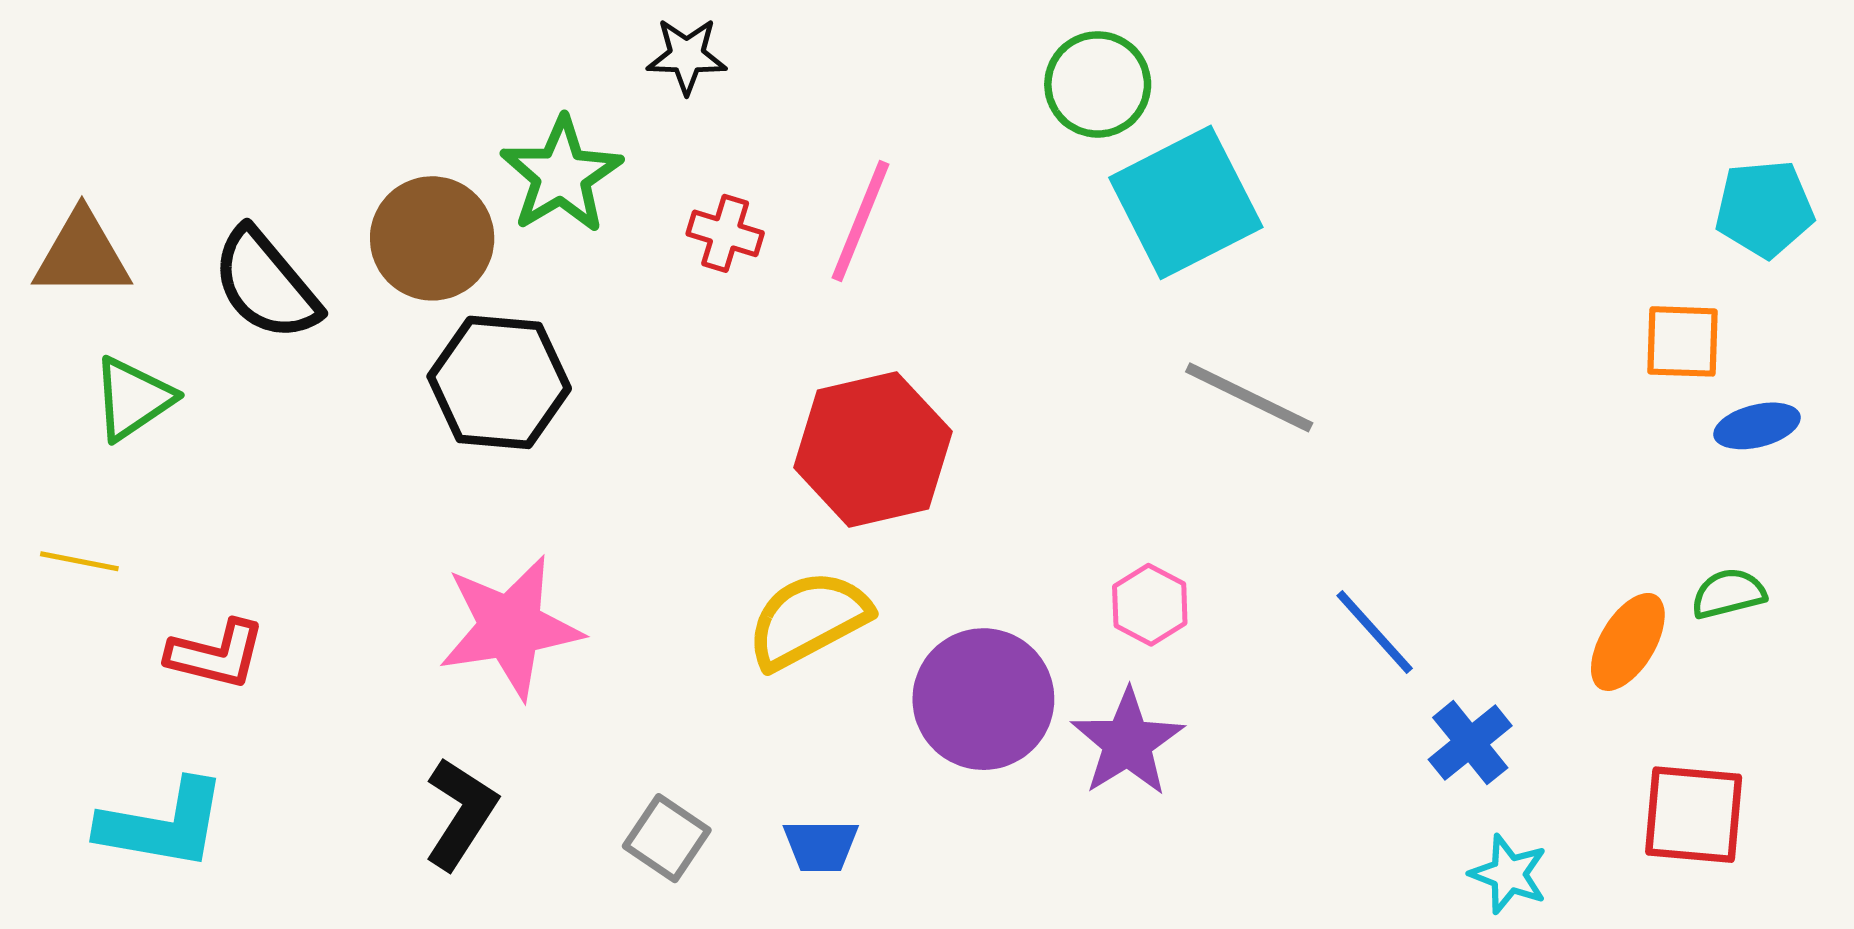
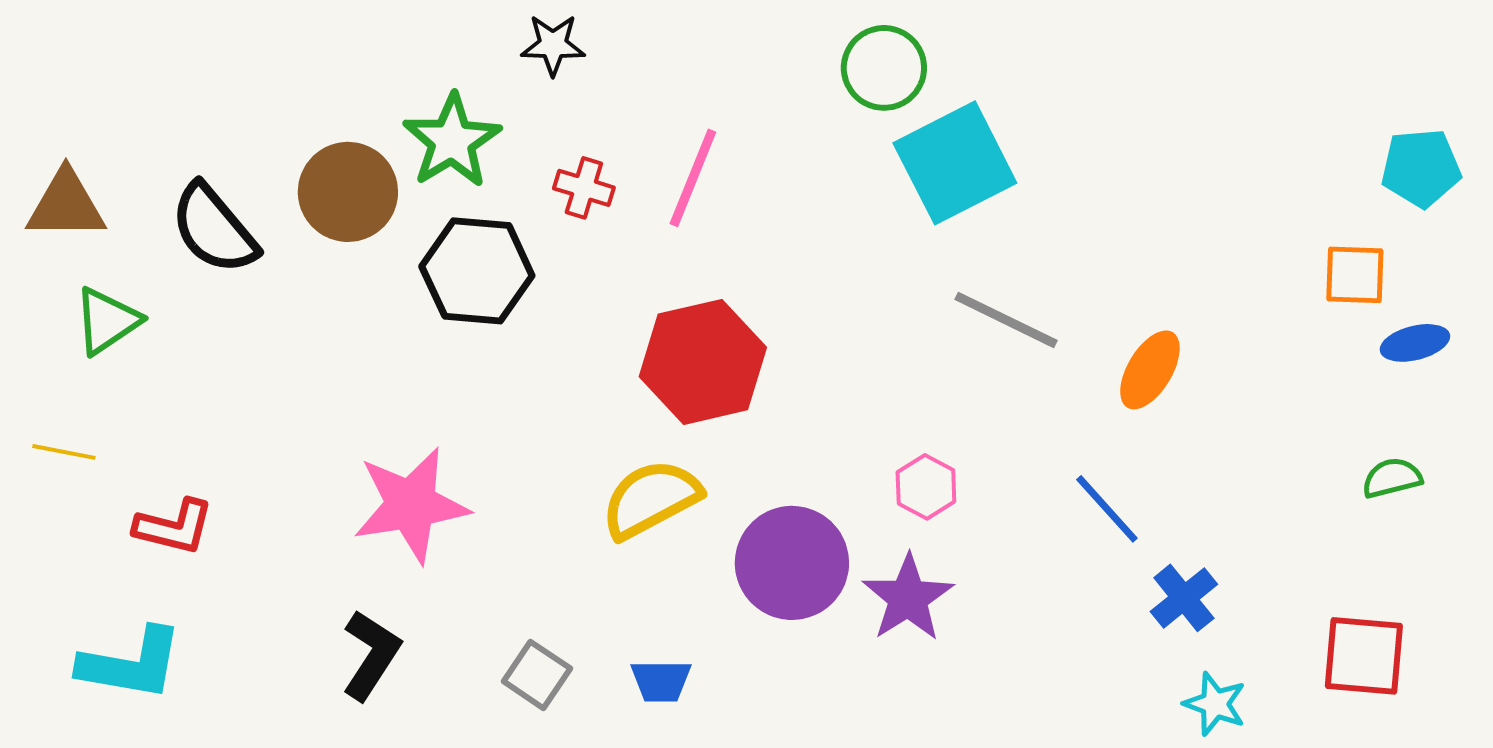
black hexagon: (499, 382) -> (477, 271), moved
orange ellipse: (1628, 642) -> (1150, 370), moved

